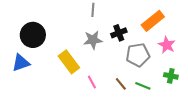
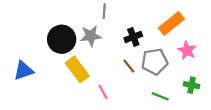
black circle: (33, 35) -> (62, 39), moved
gray star: (93, 40) -> (91, 36), moved
brown line: (121, 84) -> (129, 66), moved

